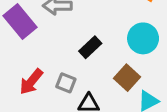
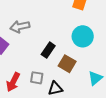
brown square: (127, 78) -> (67, 64), moved

